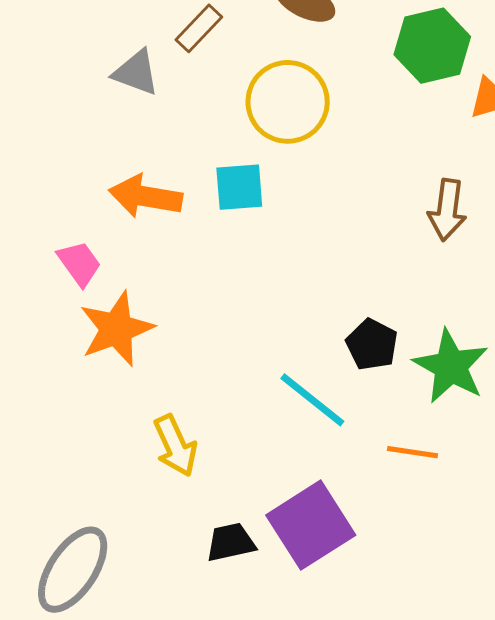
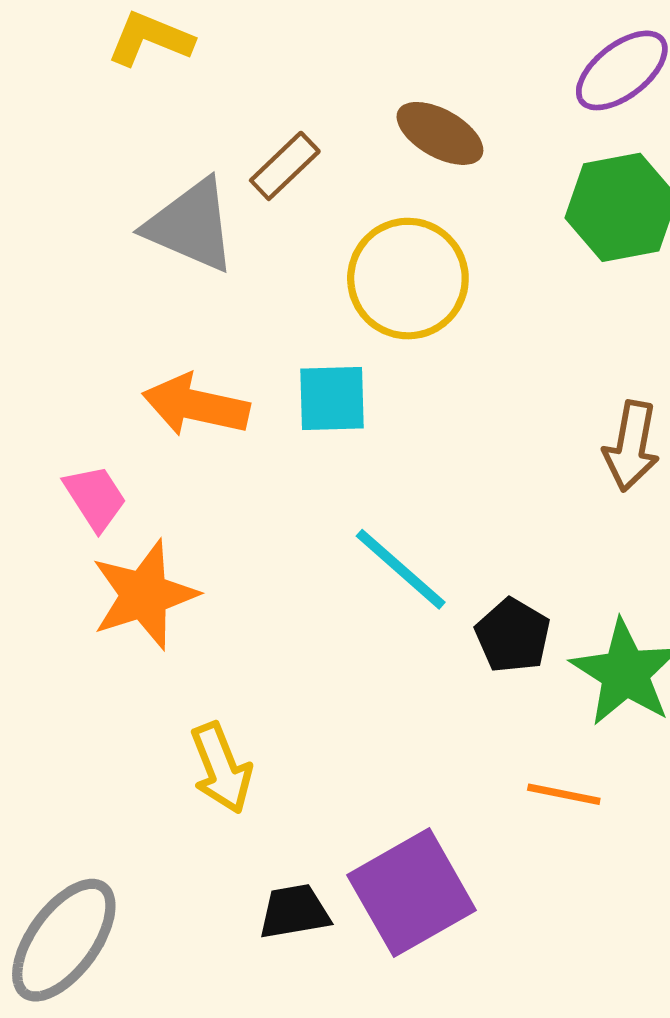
gray triangle: (136, 73) -> (191, 225), size x1.4
cyan line: (312, 400) -> (401, 569), moved

